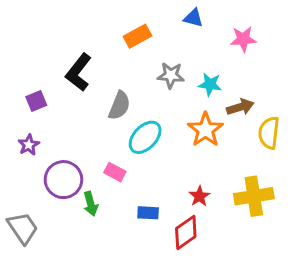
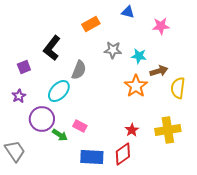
cyan ellipse: (145, 137) -> (59, 91), moved
pink rectangle: (115, 172) -> (80, 126), moved
green arrow: (91, 204) -> (60, 135), turned -42
blue rectangle: (148, 213) -> (92, 157), moved, size x1.6

